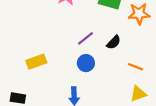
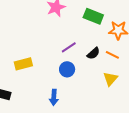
orange line: (135, 67) -> (112, 55), moved
yellow triangle: (138, 94) -> (110, 79), moved, turned -35

